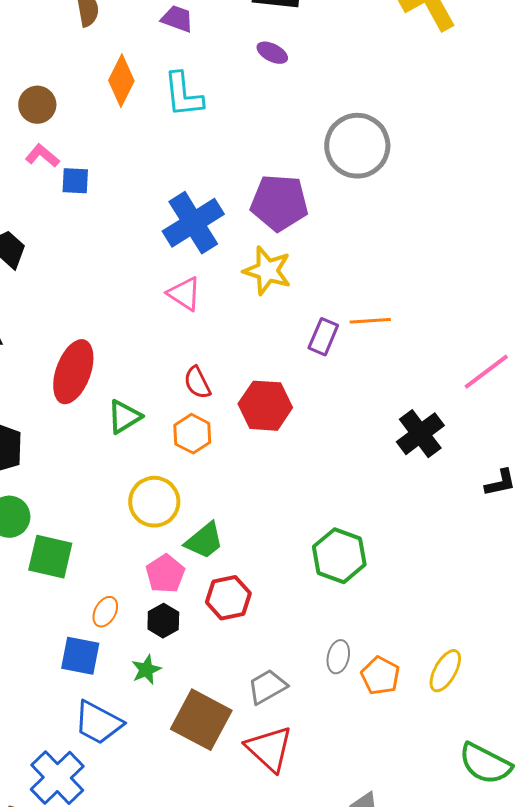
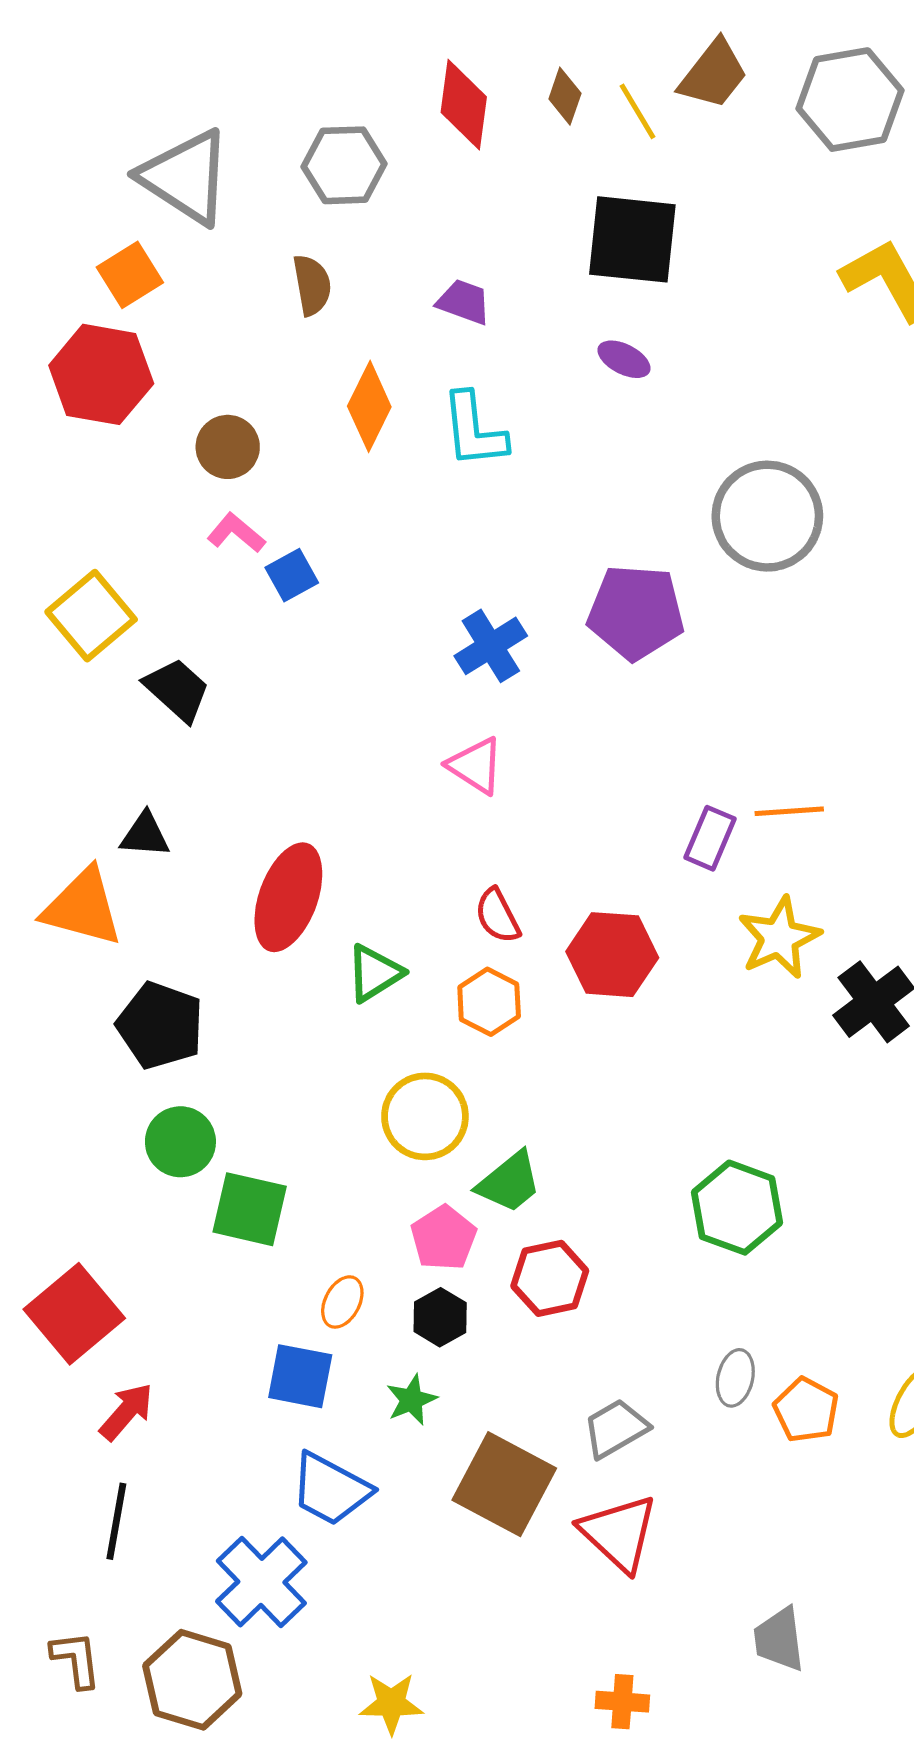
blue square: (75, 181) -> (292, 575), turned -32
blue cross: (193, 223) -> (491, 646), size x0.7
yellow star: (267, 271) -> (779, 938), moved, turned 30

